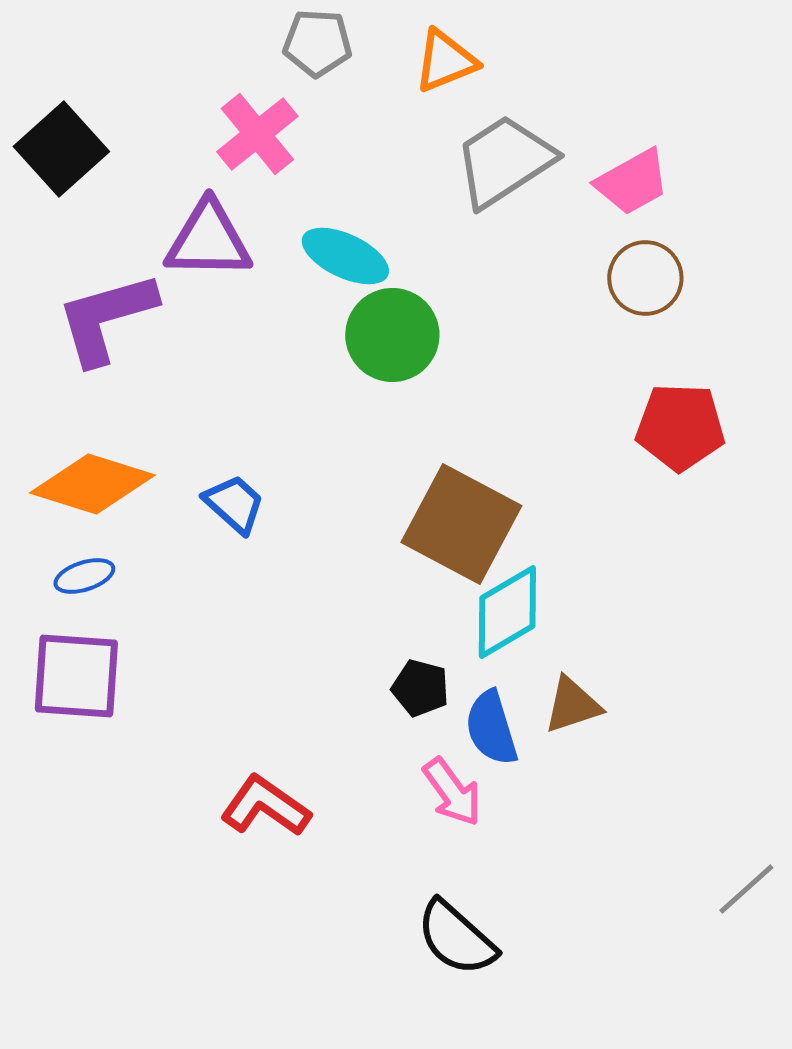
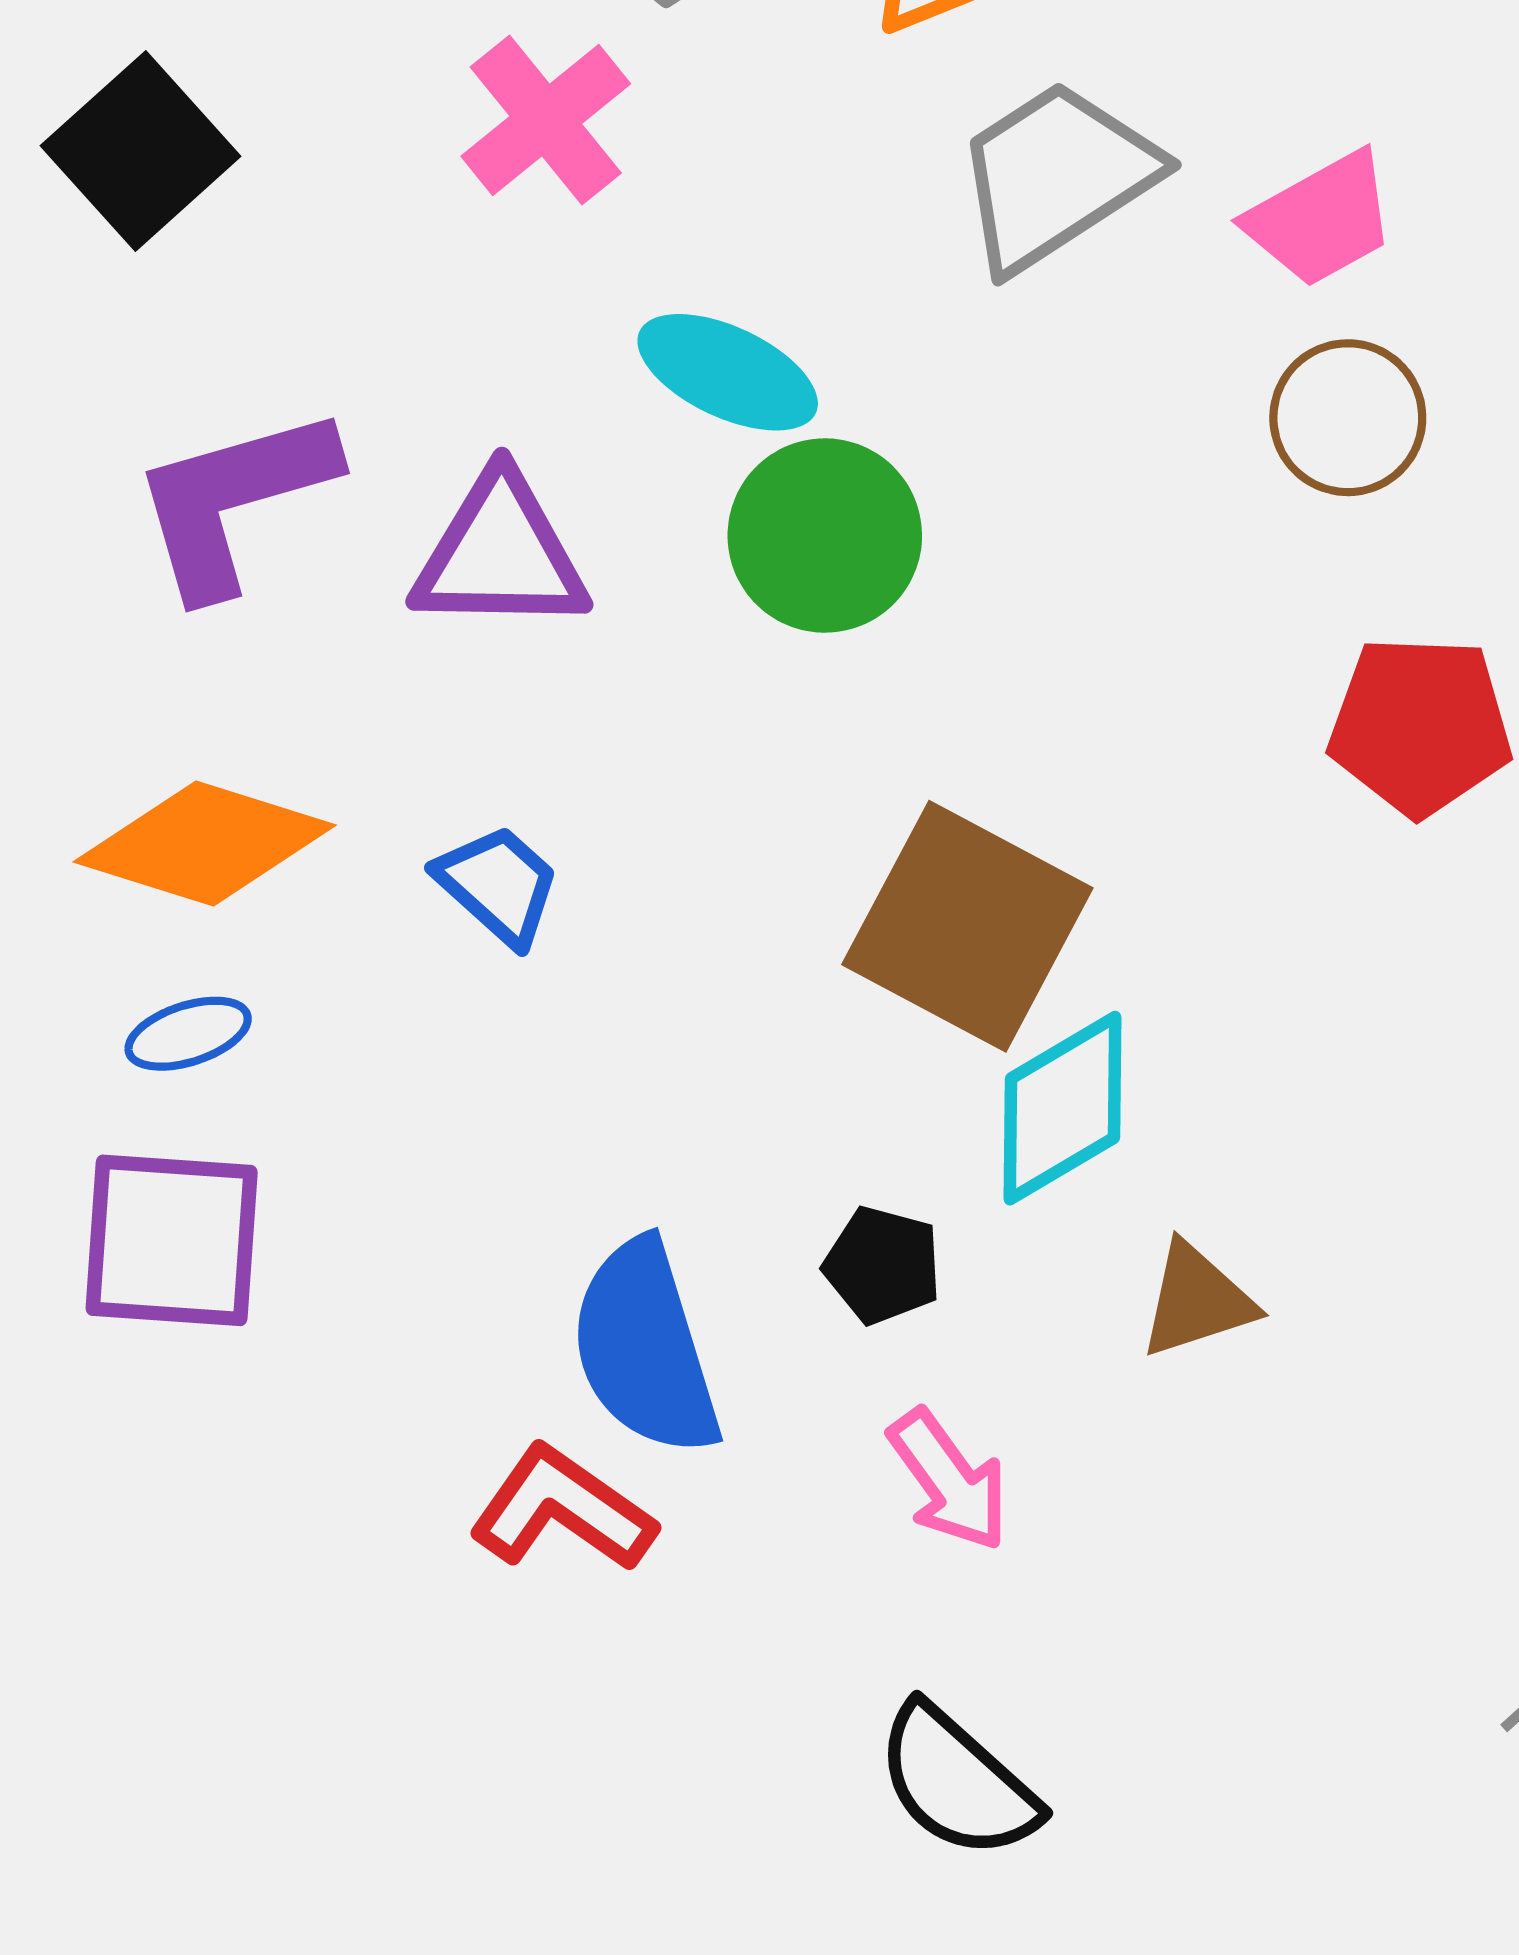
purple triangle: (208, 240) -> (500, 554), moved
blue semicircle: (491, 728) -> (645, 1348), moved, size x1.4

